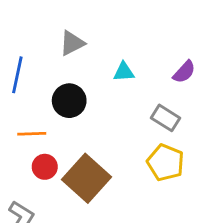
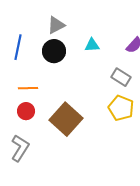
black circle: (69, 101) -> (54, 51), moved
red circle: (45, 167) -> (26, 111), moved

